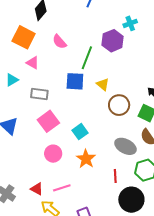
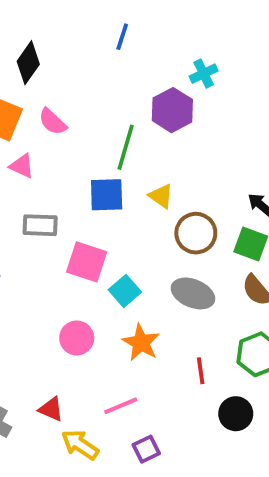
pink semicircle: (59, 42) -> (53, 122), moved
pink square: (48, 121) -> (87, 262), moved, turned -30
gray ellipse: (125, 146) -> (193, 293), moved
pink line: (62, 188) -> (121, 406), moved
black circle: (131, 200) -> (236, 414), size x0.7

